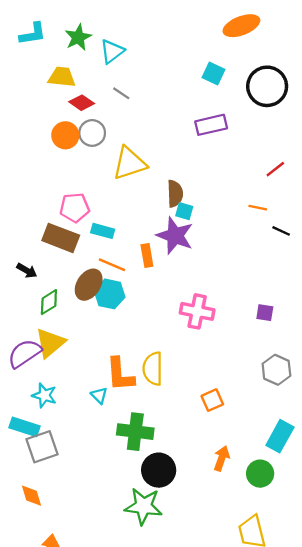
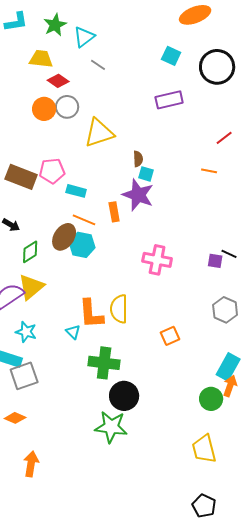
gray line: (121, 93) -> (98, 65), moved
brown semicircle: (175, 194) -> (138, 159), size x0.7
black line: (281, 231) -> (229, 254), moved
brown rectangle: (61, 238) -> (21, 177), moved
orange arrow: (222, 458) -> (230, 386), moved
orange diamond: (31, 496) -> (15, 418), turned -50

